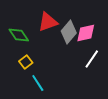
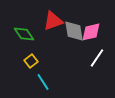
gray diamond: (69, 32) -> (74, 31), turned -50

